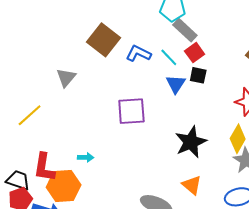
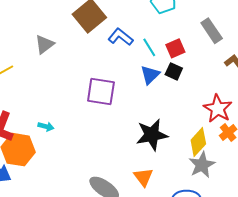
gray rectangle: (185, 30) -> (212, 31), moved

